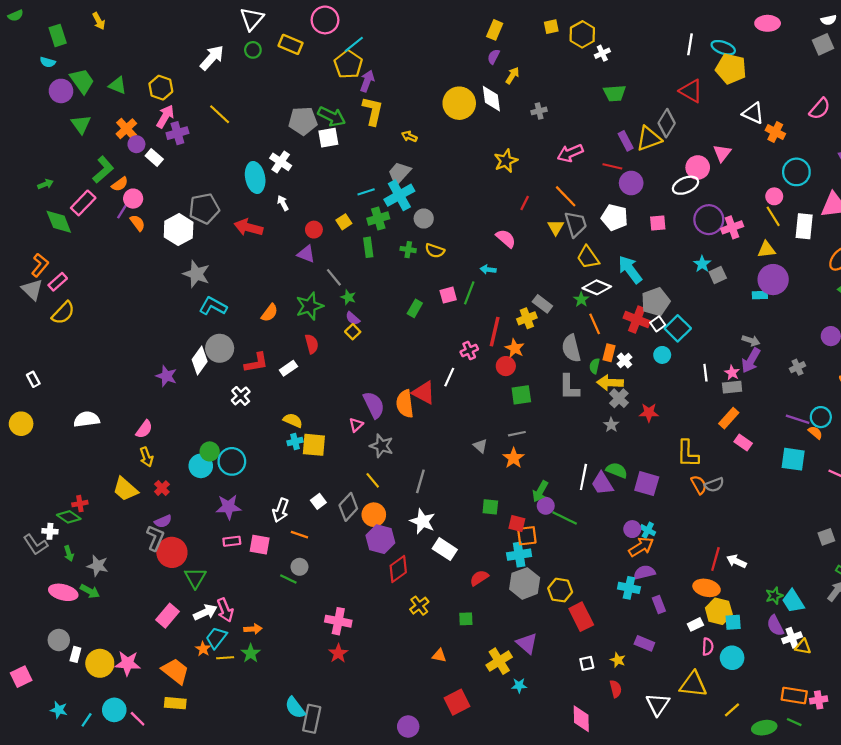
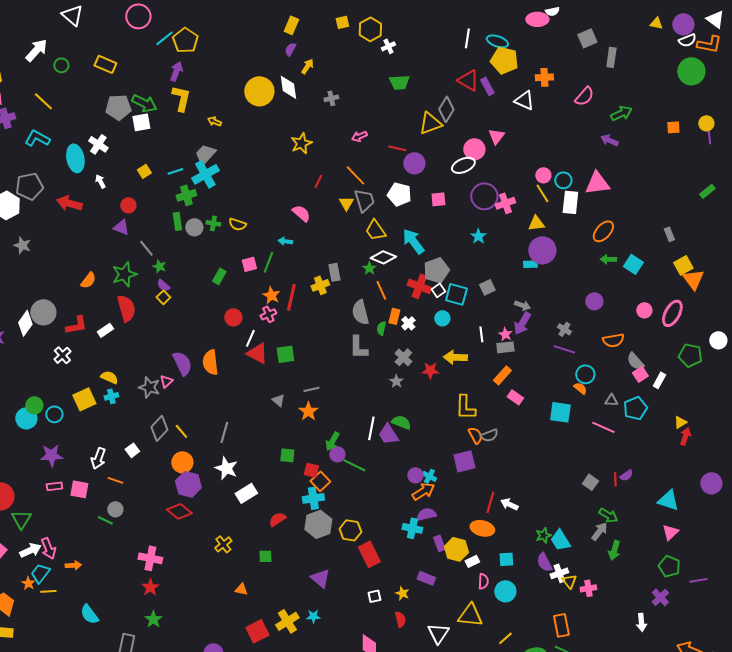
white triangle: (252, 19) -> (72, 15), turned -30
white semicircle: (829, 20) -> (552, 11), moved
yellow rectangle: (291, 44) -> (105, 64), moved
green circle: (253, 50) -> (61, 65), moved
yellow pentagon: (348, 64) -> (185, 40), moved
orange cross: (775, 132) -> (544, 77), moved, turned -30
purple rectangle: (626, 141) -> (487, 86), moved
pink arrow: (570, 153) -> (359, 136), size x0.7
cyan circle: (796, 172) -> (563, 180), moved, size x0.7
gray circle: (424, 219) -> (194, 227), moved
yellow square: (344, 222) -> (144, 171), moved
gray star: (196, 274) -> (22, 245), size x0.7
gray square: (718, 275) -> (487, 287), moved
gray rectangle: (542, 304) -> (334, 272), turned 42
cyan L-shape: (213, 306) -> (37, 138), moved
cyan square: (678, 328) -> (456, 294), turned -30
red semicircle: (312, 344) -> (126, 308), size x1.5
orange star: (515, 348) -> (271, 295), moved
red circle: (506, 366) -> (233, 317), moved
gray cross: (798, 367) -> (564, 329), turned -32
yellow arrow: (610, 383) -> (455, 357), moved
red triangle: (424, 393) -> (257, 353), moved
green square: (521, 395) -> (285, 354), moved
purple line: (798, 419) -> (564, 349), moved
yellow square: (314, 445) -> (84, 399), moved, turned -30
gray star: (382, 446) -> (149, 387), moved
cyan circle: (232, 461) -> (54, 414), size x0.7
purple square: (647, 484) -> (464, 461), moved, turned -30
gray diamond: (348, 507) -> (159, 428), moved
orange square: (527, 536) -> (320, 481), turned -36
gray square: (826, 537) -> (590, 482), turned -35
white rectangle: (445, 549) -> (246, 493), turned -65
red diamond: (398, 569) -> (179, 511), moved, turned 75
yellow hexagon: (719, 611) -> (456, 549), moved
yellow triangle: (803, 647) -> (569, 581), turned 42
green star: (251, 653) -> (153, 619), moved
yellow cross: (499, 661) -> (287, 621), moved
orange rectangle: (794, 695) -> (561, 625), turned 70
pink cross: (819, 700) -> (588, 588), moved
cyan semicircle: (295, 708) -> (89, 614), moved

